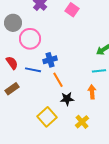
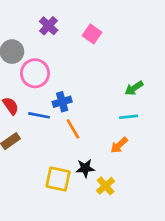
orange arrow: (92, 92) -> (119, 145), turned -128
black star: (67, 99) -> (85, 168), moved
yellow square: (47, 117) -> (58, 179), turned -36

